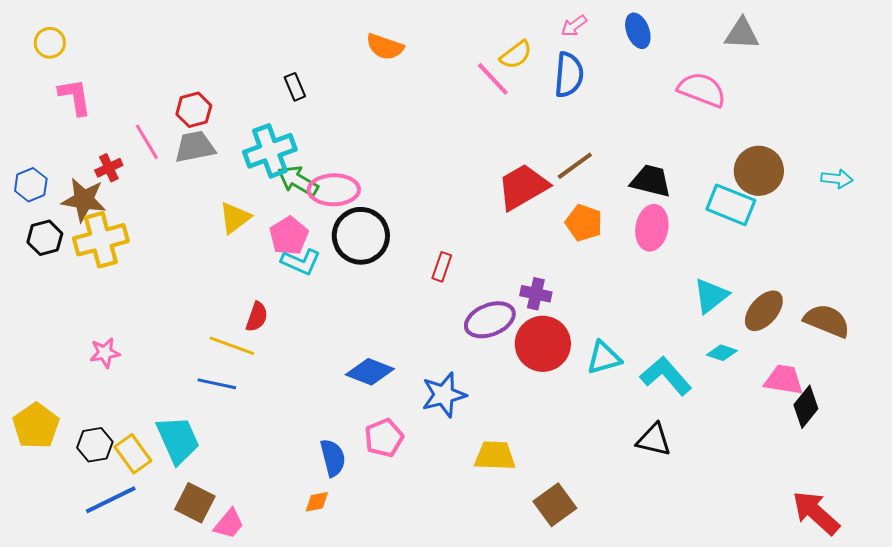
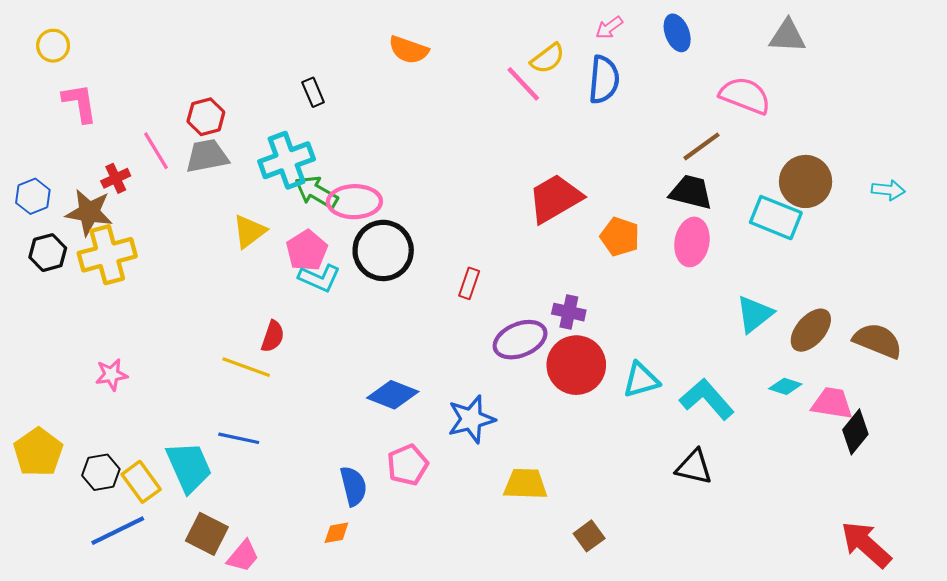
brown line: (575, 166) -> (702, 146), moved
cyan diamond: (722, 353) -> (785, 386), moved
blue line: (217, 384) -> (239, 438), moved
brown square: (555, 505) -> (589, 536), size x0.7

